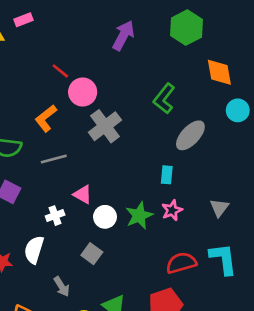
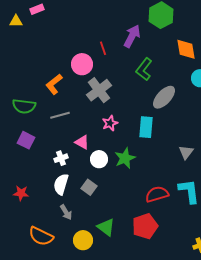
purple arrow: (123, 35) -> (132, 36), moved
red line: (60, 71) -> (103, 48), moved, turned 32
cyan rectangle: (167, 175) -> (146, 127), size x1.5
pink star: (172, 210) -> (110, 123), moved
white semicircle: (34, 250) -> (61, 184), moved

